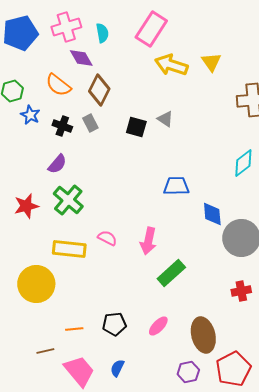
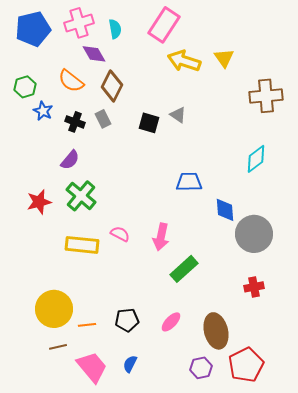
yellow circle: (36, 284) -> (54, 309), moved

